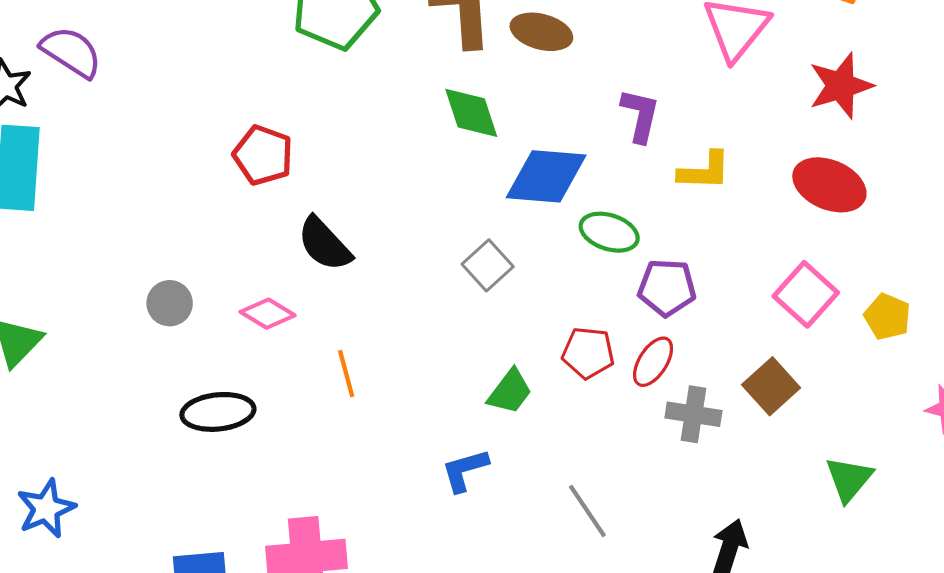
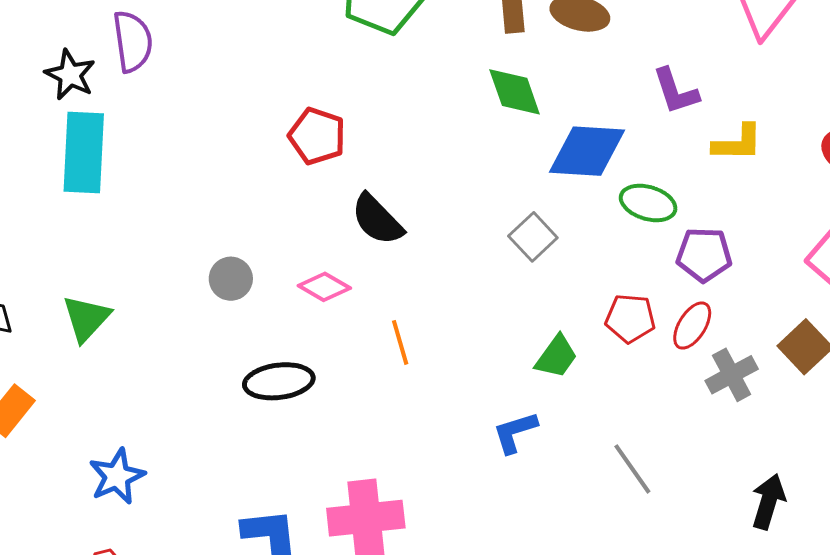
purple semicircle: (71, 52) -> (133, 41), turned 50
purple L-shape: (640, 115) -> (676, 91), turned 150
gray cross: (693, 414) -> (732, 375), turned -36

